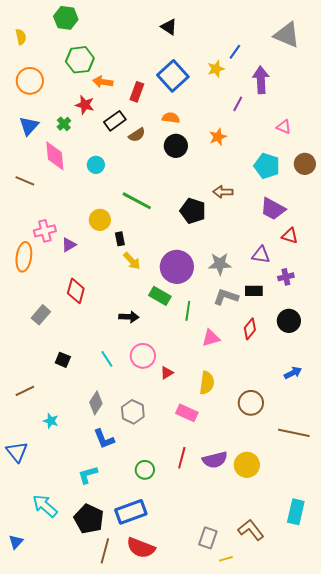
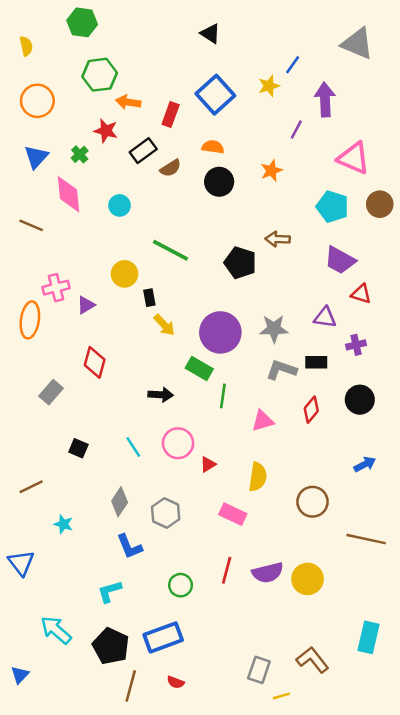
pink triangle: (284, 127) -> (354, 158), size x1.8
green line: (188, 311) -> (223, 396), moved
red semicircle: (141, 548) -> (176, 682), size x0.5

